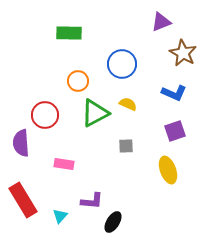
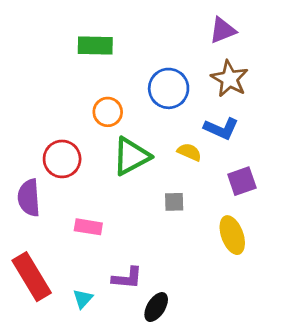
brown star: (183, 53) -> (229, 79), moved
blue L-shape: (174, 93) -> (221, 129), moved
yellow semicircle: (128, 104) -> (189, 152), moved

